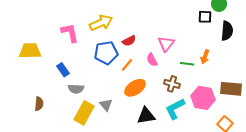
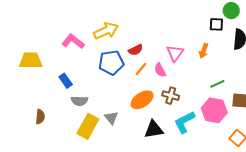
pink L-shape: (70, 33) -> (73, 41), turned -40
orange arrow: (205, 57) -> (204, 51), moved
green line: (187, 64) -> (217, 84), moved, turned -32
orange line: (127, 65) -> (141, 69), moved
brown cross: (172, 84) -> (171, 96), moved

